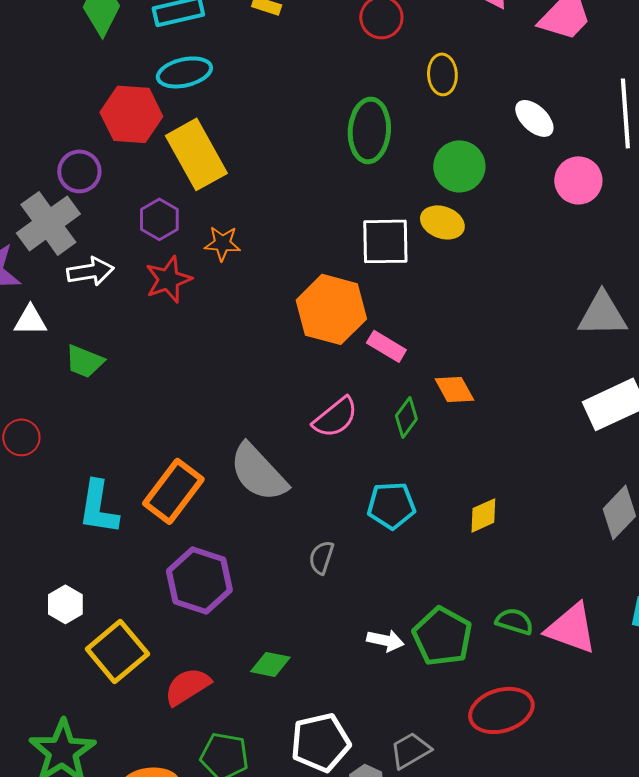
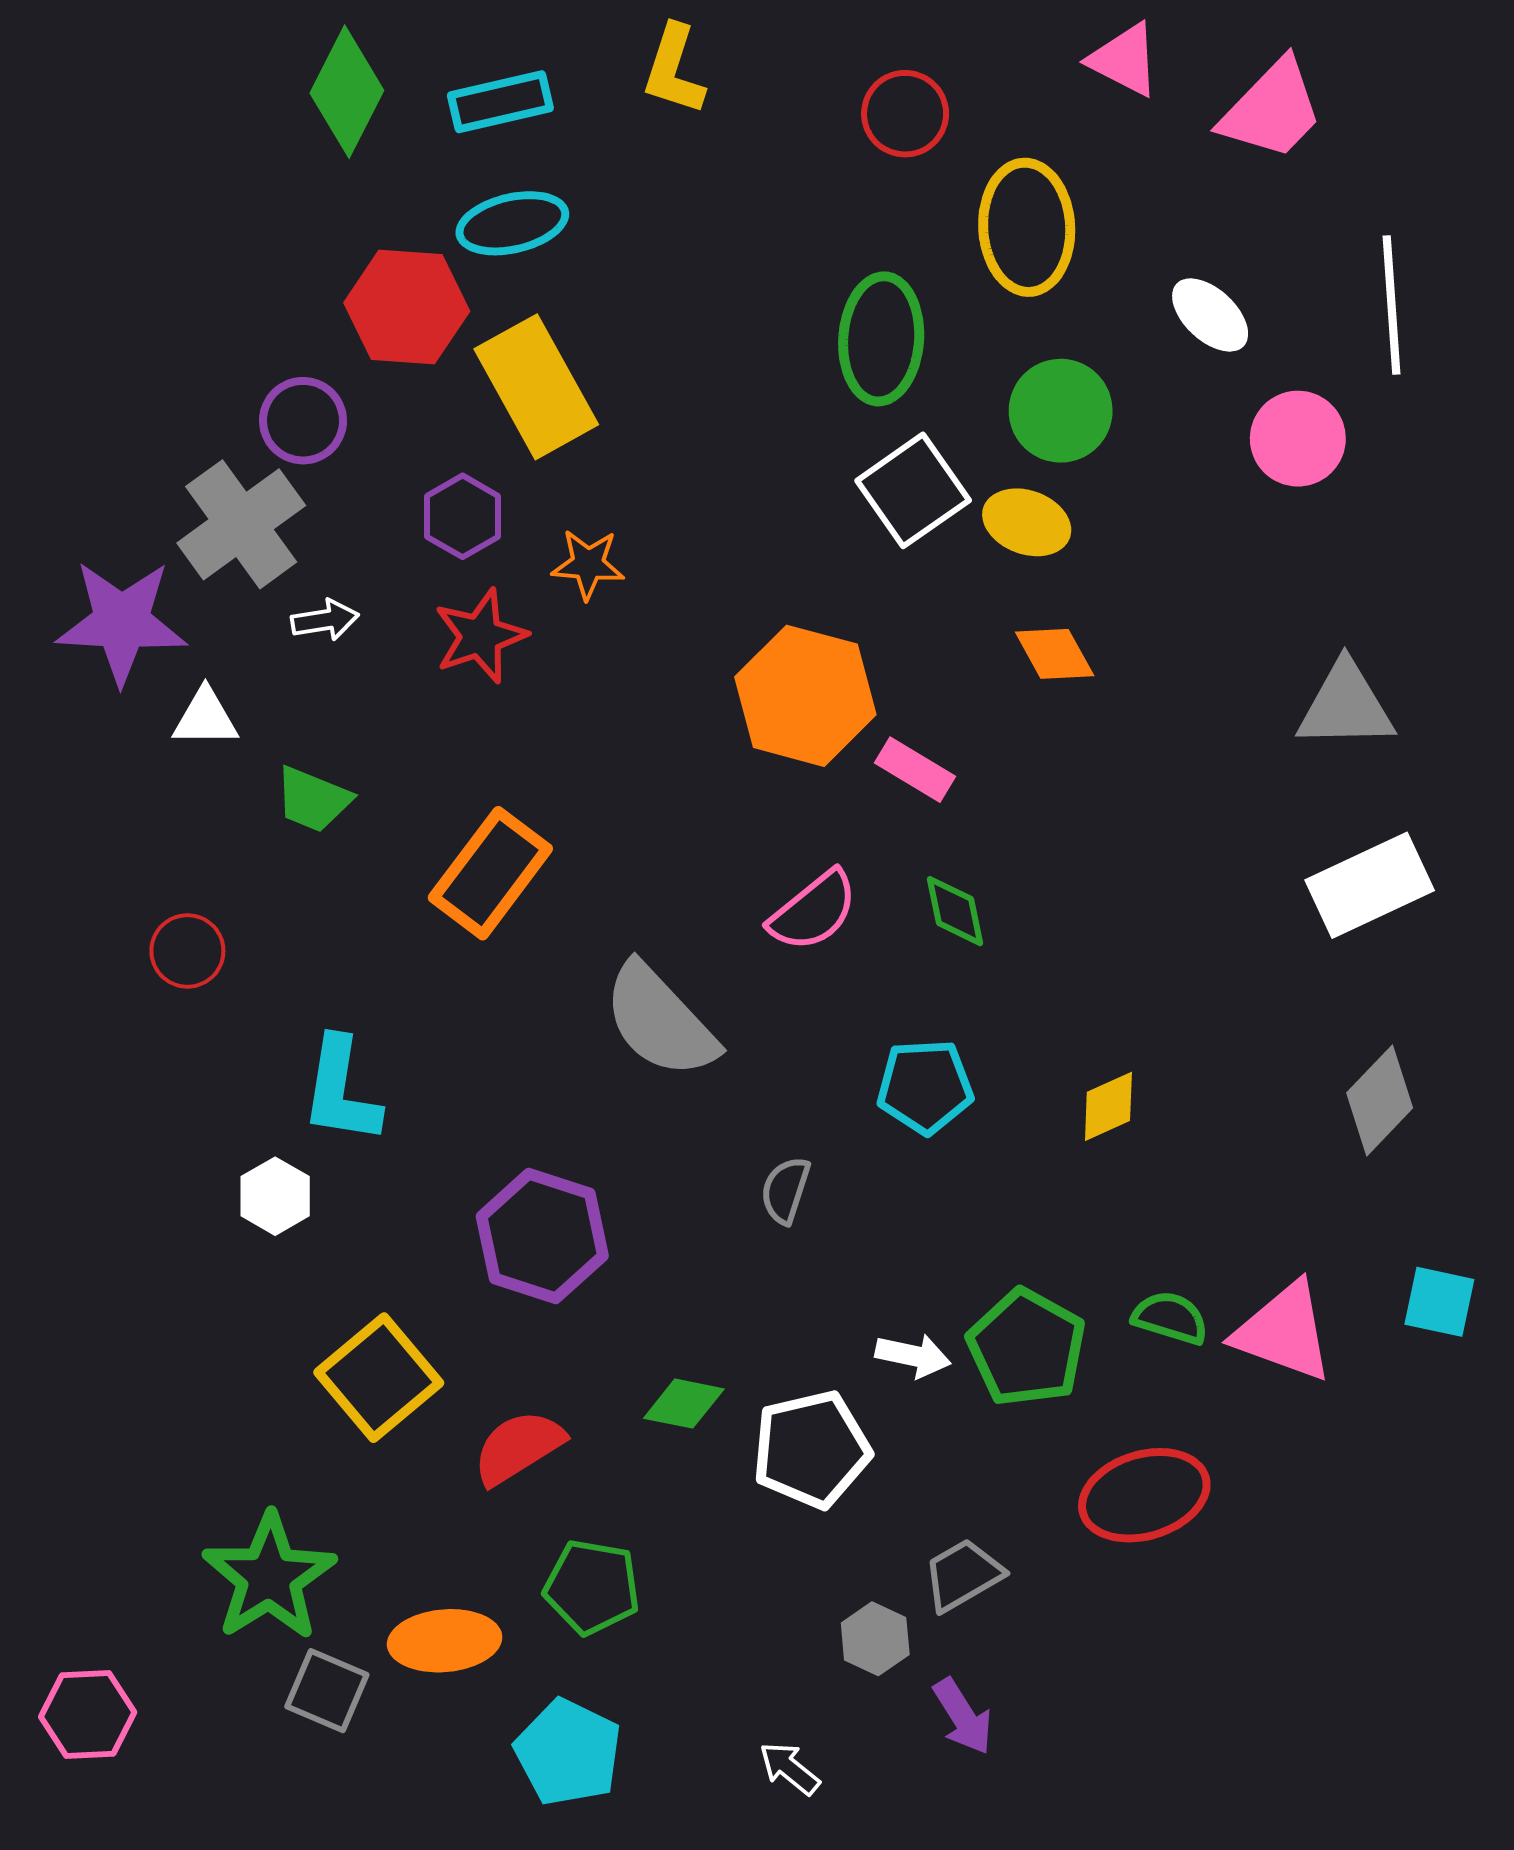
yellow ellipse: (442, 74) -> (1027, 227), size x1.6
white square: (385, 241) -> (913, 490), moved, turned -34
white arrow: (90, 271) -> (325, 620), size x0.7
orange diamond: (454, 389) -> (1055, 654), moved
green diamond: (406, 417) -> (955, 911), turned -48
orange rectangle: (173, 491) -> (490, 873), moved
white hexagon: (65, 604) -> (275, 1196), moved
white pentagon: (320, 742) -> (811, 1449), moved

